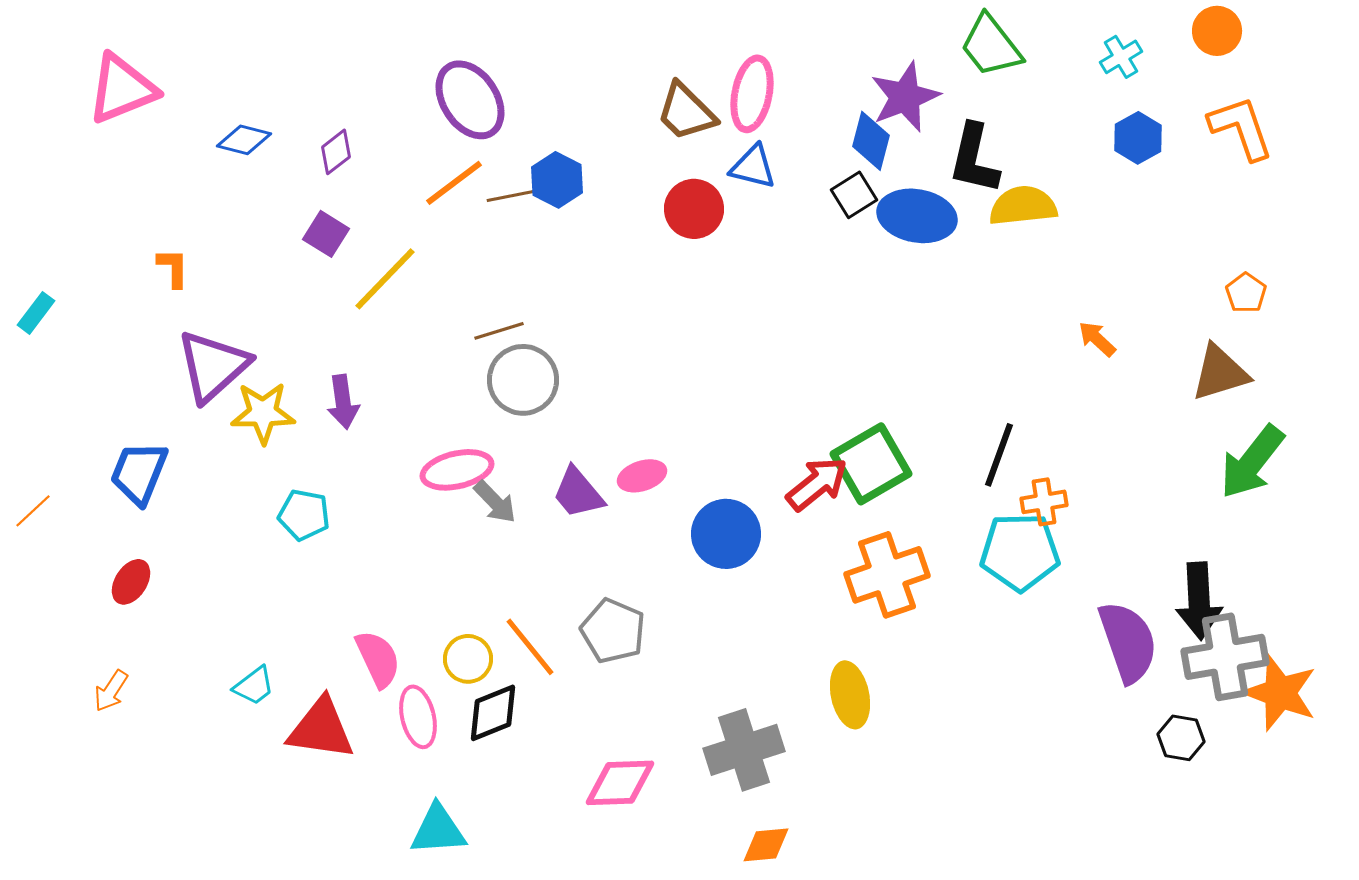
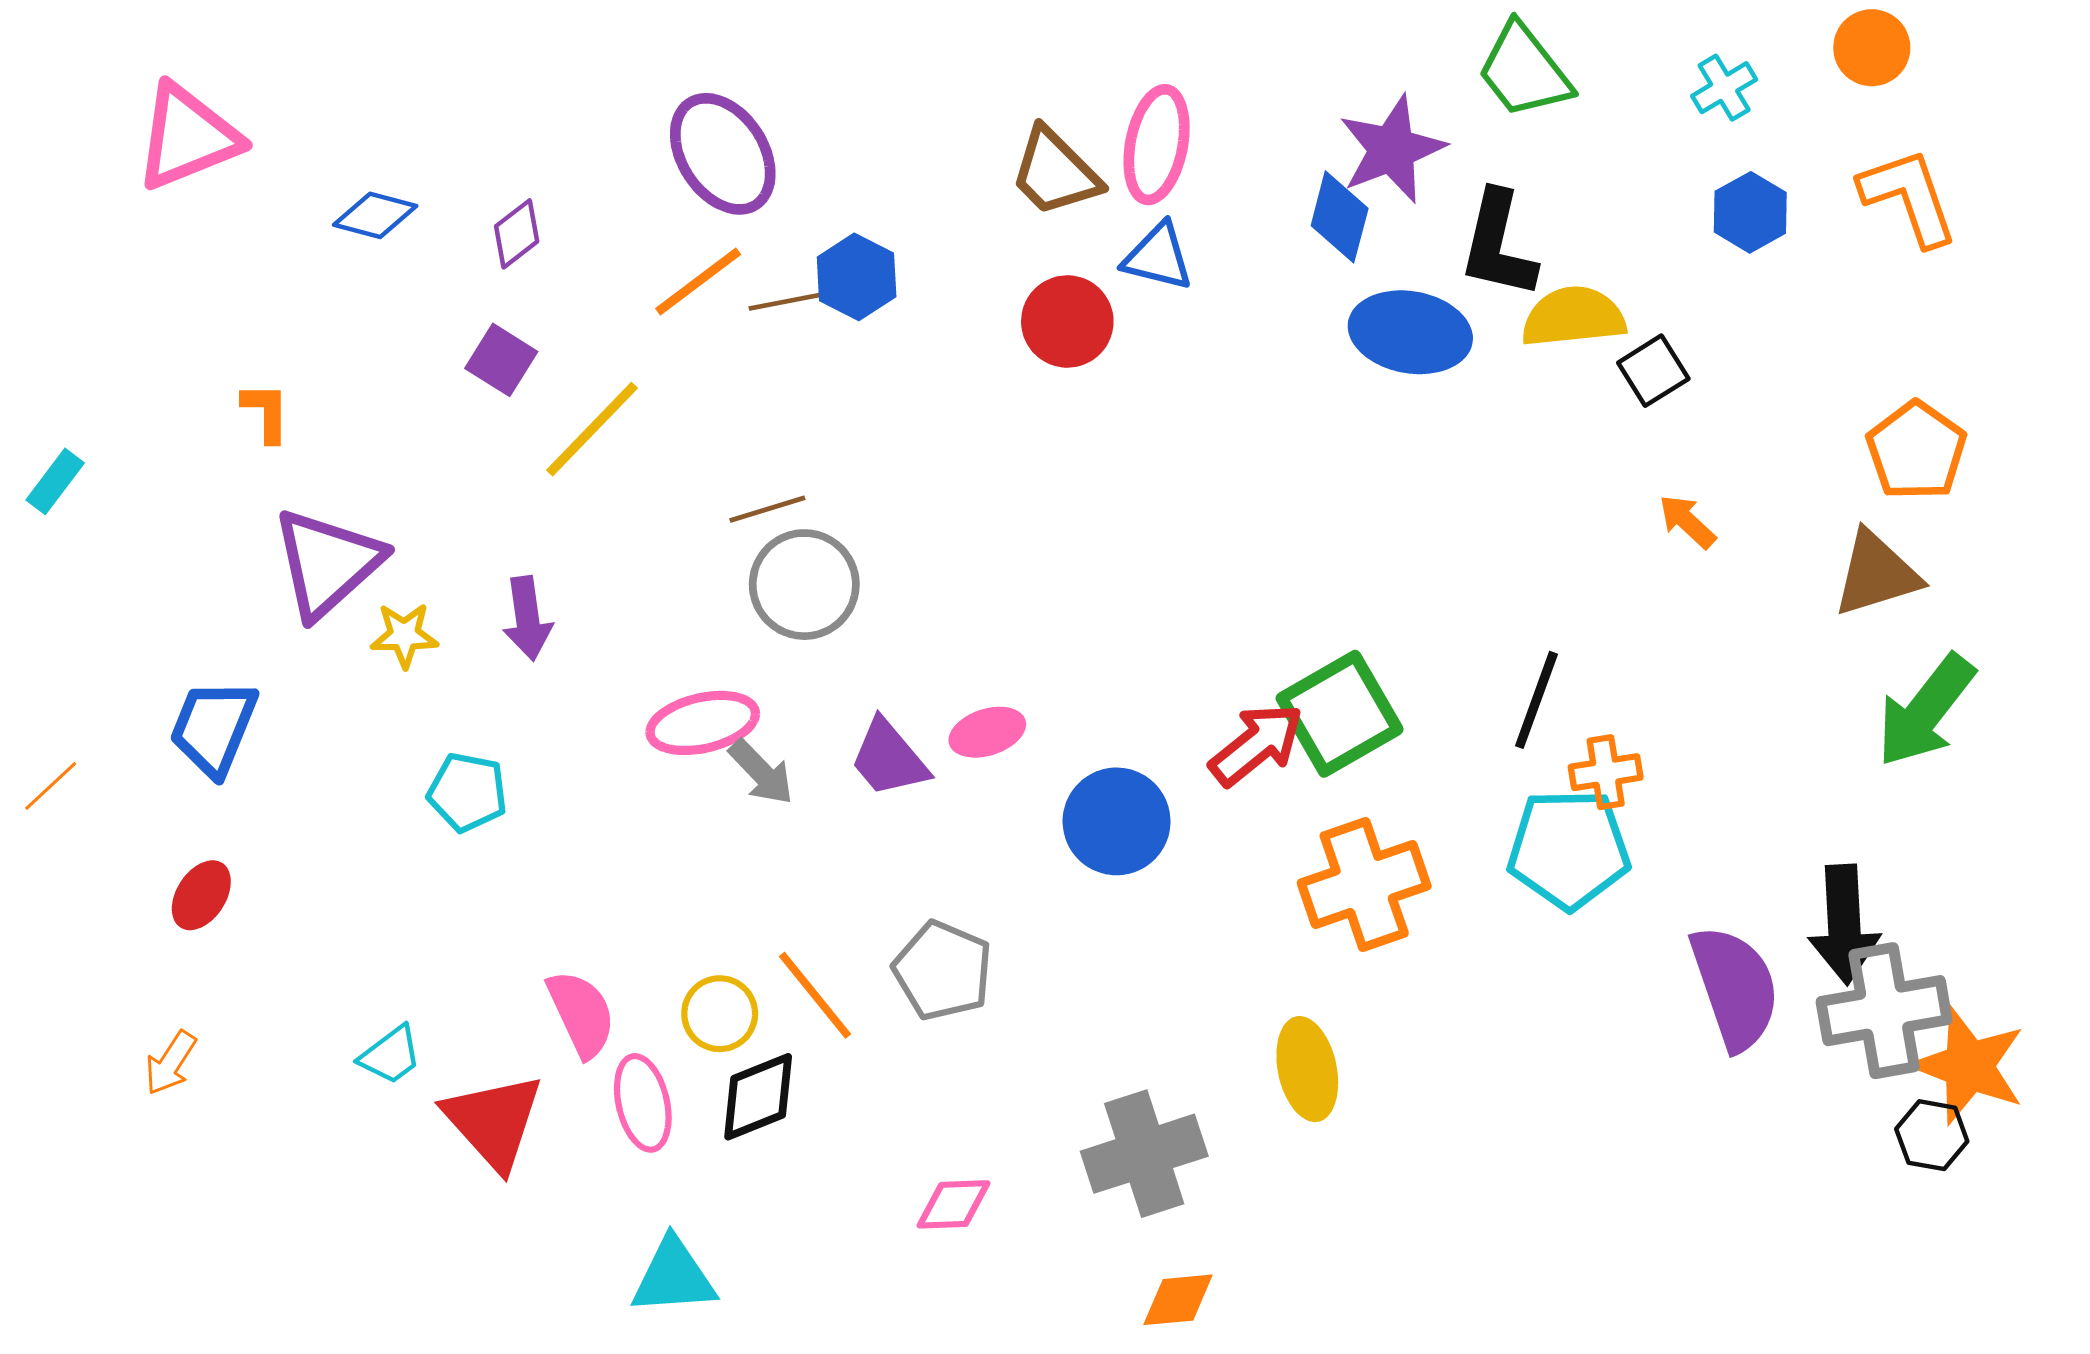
black square: (854, 195) -> (1653, 371), moved
orange pentagon: (1246, 293) -> (1916, 451), size x1.6
yellow star: (263, 413) -> (404, 635), size x0.7
red triangle: (321, 729) -> (494, 1121), turned 40
black hexagon: (1181, 738) -> (1932, 1135), moved
pink diamond: (620, 783) -> (953, 1204), size x0.7

